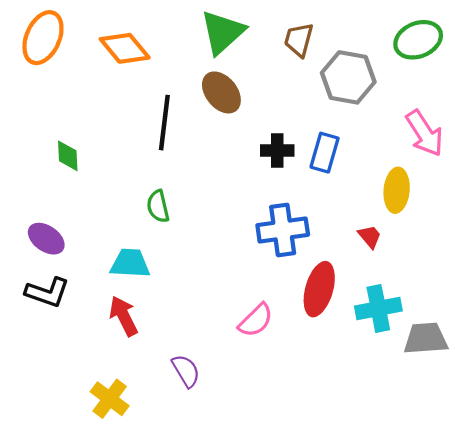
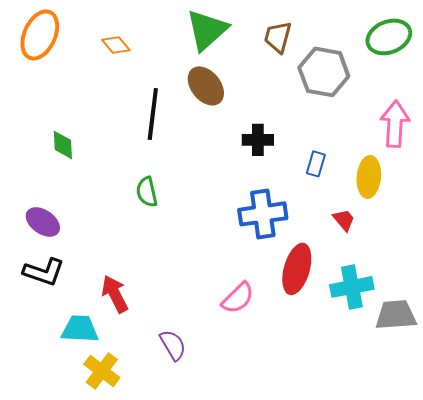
orange diamond: (125, 48) -> (116, 45), size x0.6
pink arrow: (425, 133) -> (395, 124), turned -144
blue rectangle: (325, 153) -> (316, 164), moved, size x0.7
cyan trapezoid: (130, 263) -> (80, 329), moved

